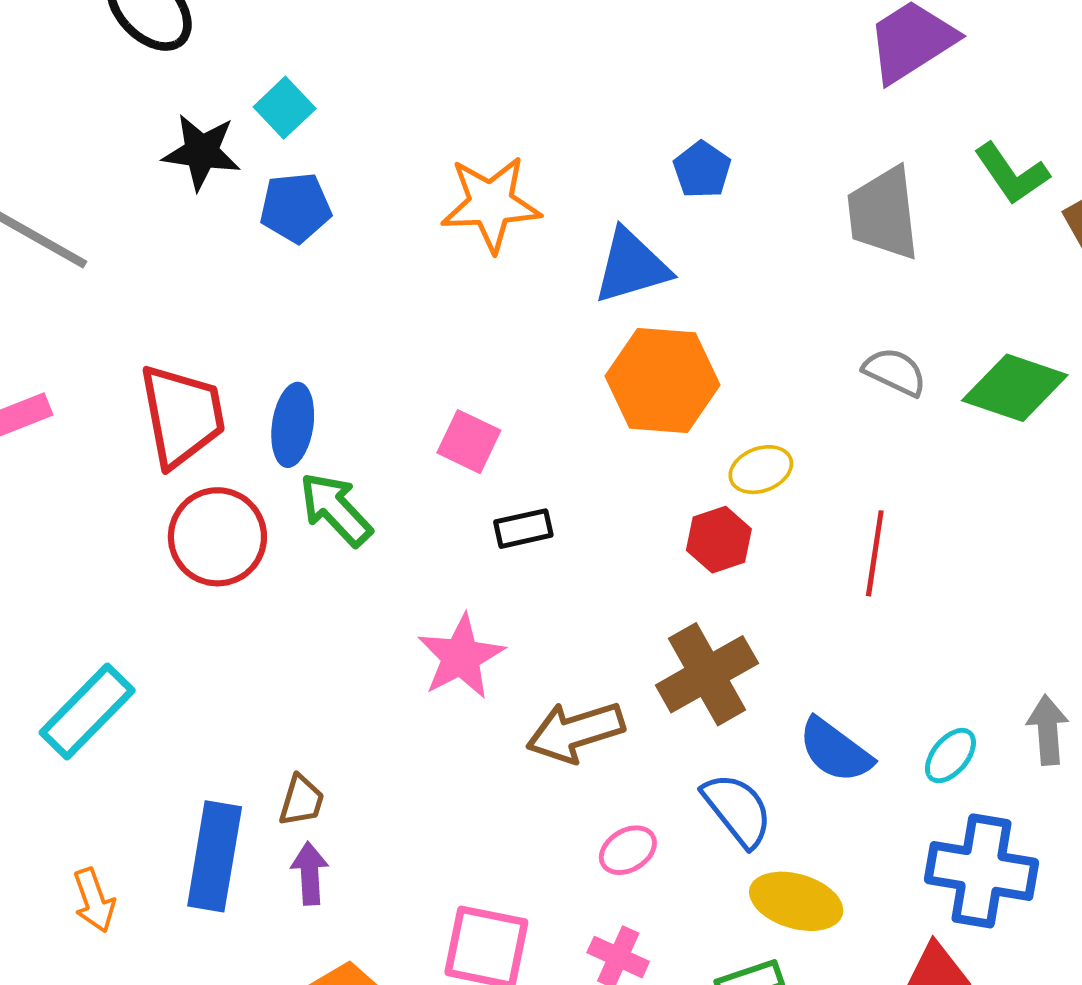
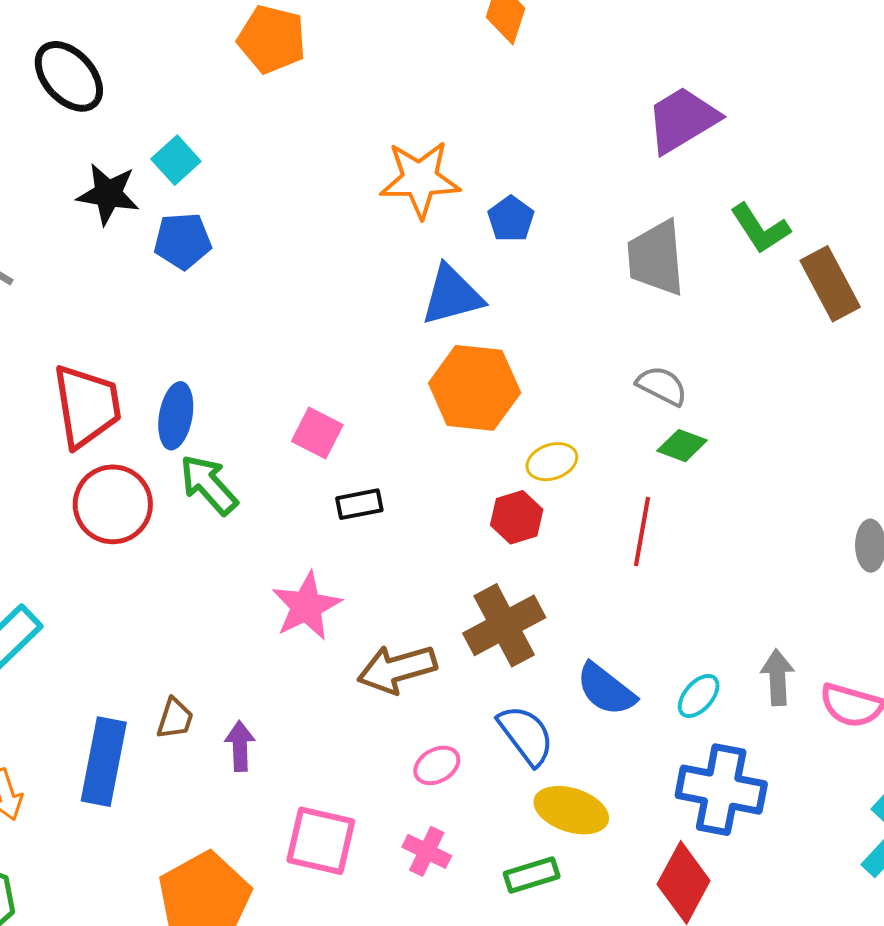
orange star: (491, 204) -> (420, 179), moved
green diamond: (1015, 388) -> (682, 446), moved, size x0.6
purple arrow: (310, 873) -> (240, 746), moved

